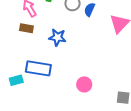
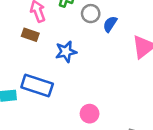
blue star: (57, 37) -> (66, 52), turned -30

